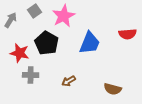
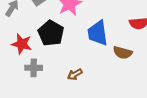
blue trapezoid: (90, 43) -> (98, 33), turned 150
brown semicircle: (113, 89) -> (123, 53), moved

